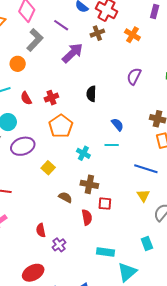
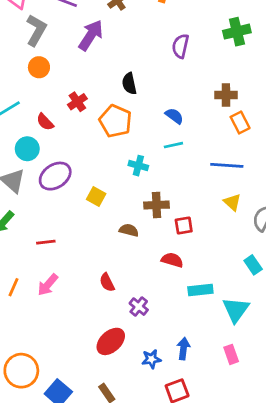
orange circle: (18, 64) -> (39, 67), moved
red semicircle: (26, 98) -> (45, 122), moved
orange pentagon: (61, 126) -> (115, 121), moved
red semicircle: (87, 217) -> (172, 260), moved, turned -49
purple cross: (59, 245) -> (139, 307), moved

